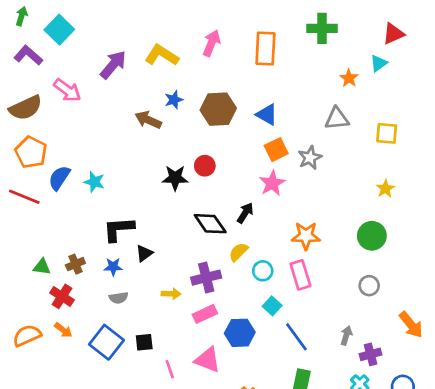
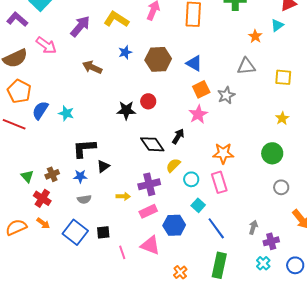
brown arrow: (148, 120) -> (92, 67), moved
green triangle: (42, 267) -> (27, 176), turned 40
gray circle: (369, 286) -> (281, 187), moved

